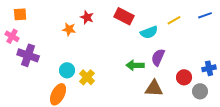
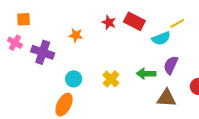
red star: (87, 17) -> (109, 22), moved
yellow line: (174, 20) -> (177, 23), moved
purple cross: (28, 55) -> (43, 52), moved
yellow cross: (87, 77) -> (111, 79), moved

